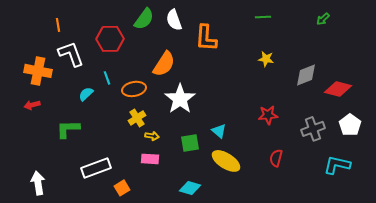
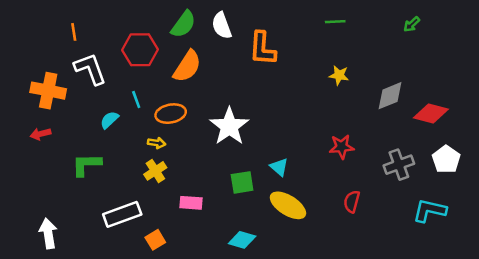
orange semicircle: (164, 64) -> (187, 66), moved
yellow cross: (137, 118) -> (155, 171), moved
yellow arrow: (152, 136) -> (157, 143), moved

